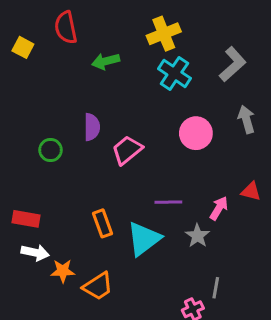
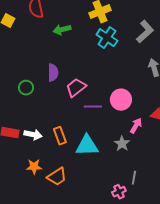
pink circle: (196, 133) -> (121, 100), moved
purple line: (168, 202) -> (93, 107), moved
cyan triangle: (144, 239) -> (87, 146), turned 35
white arrow: (35, 253) -> (33, 135), moved

